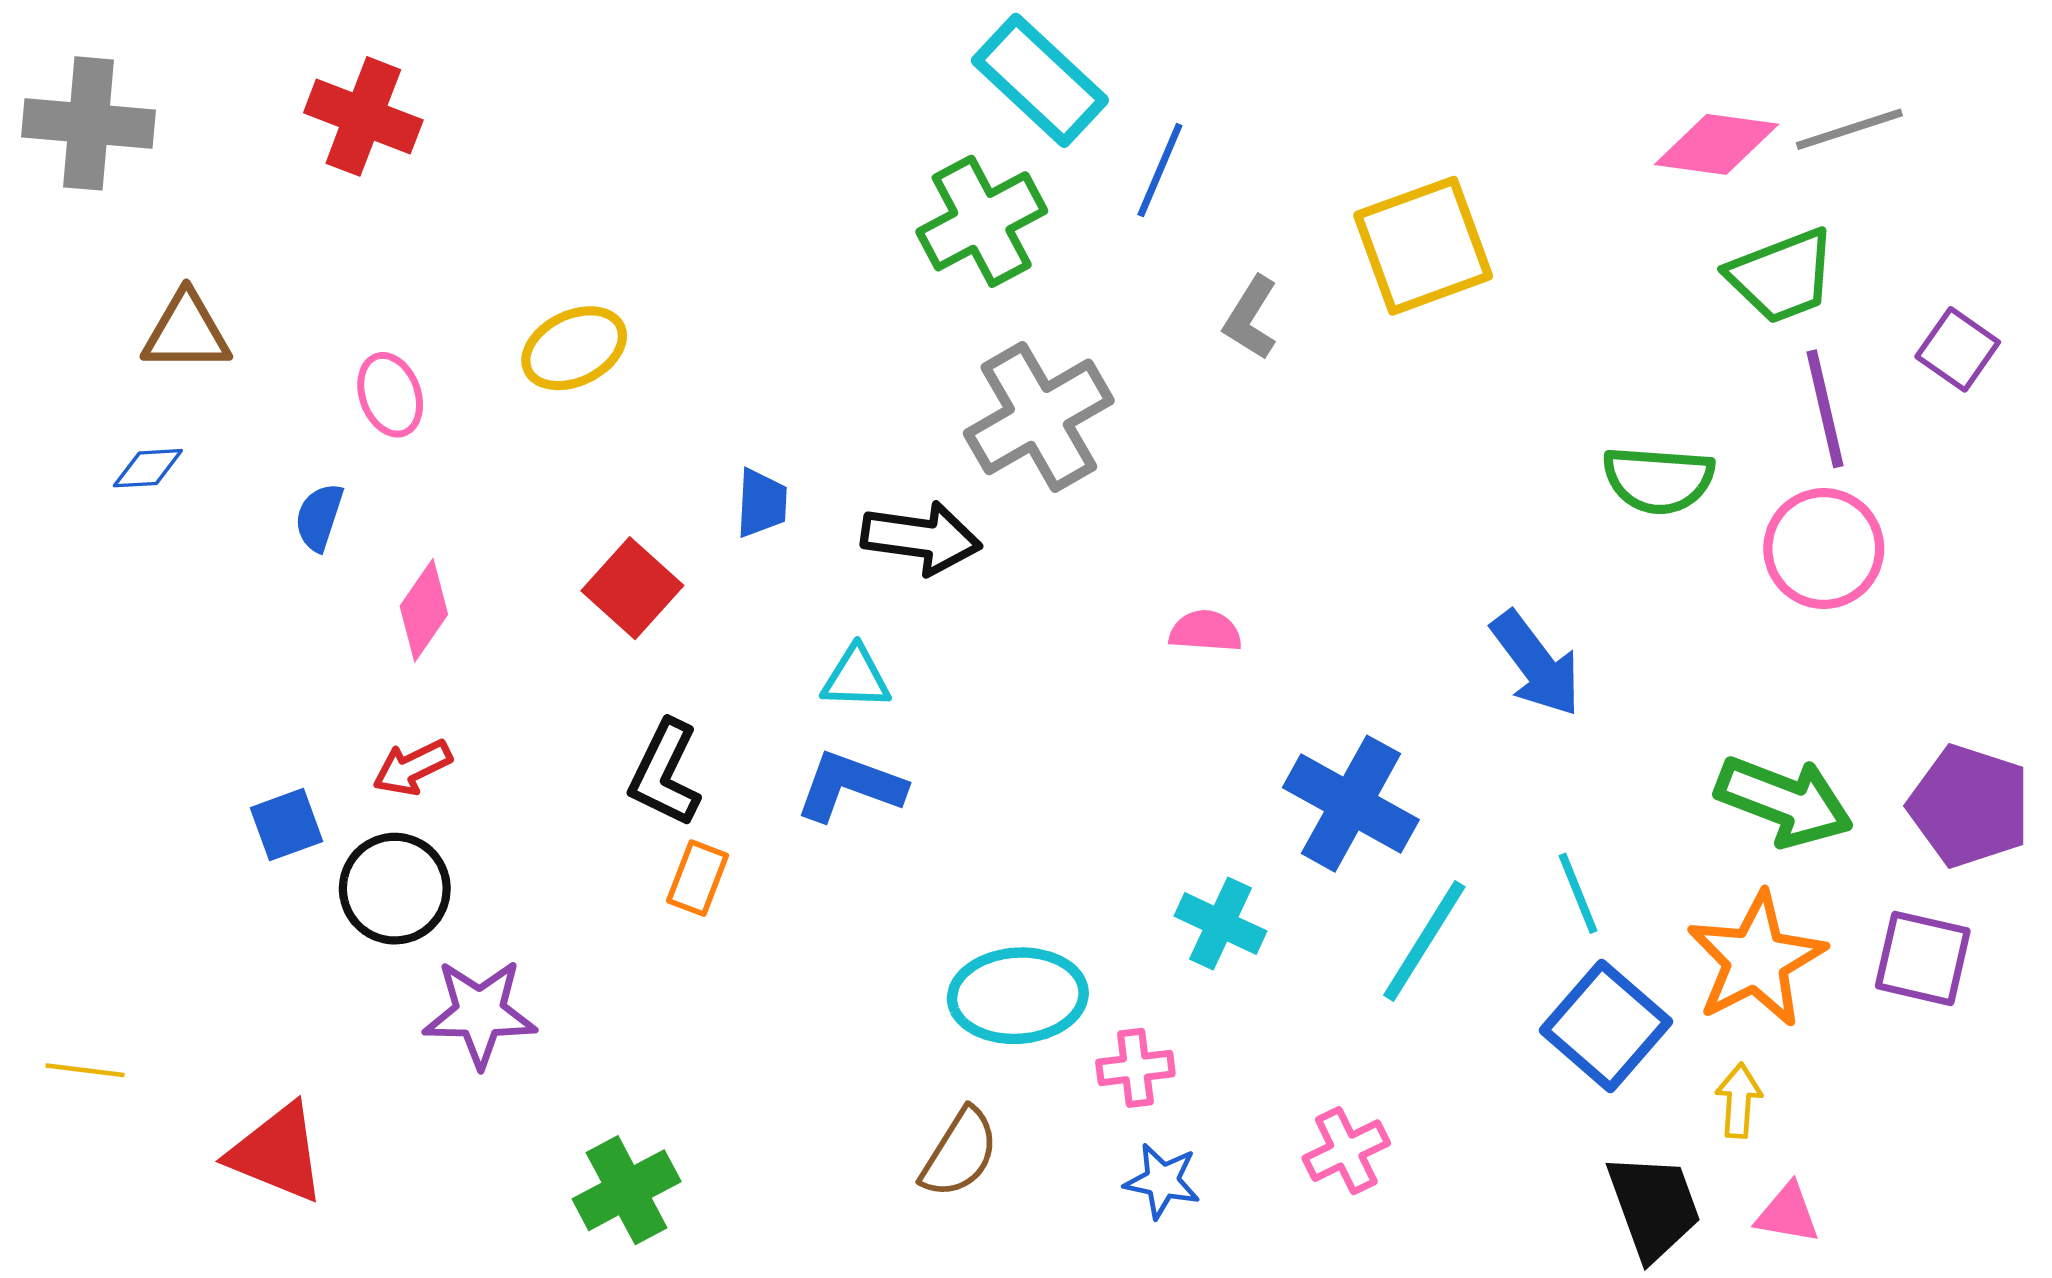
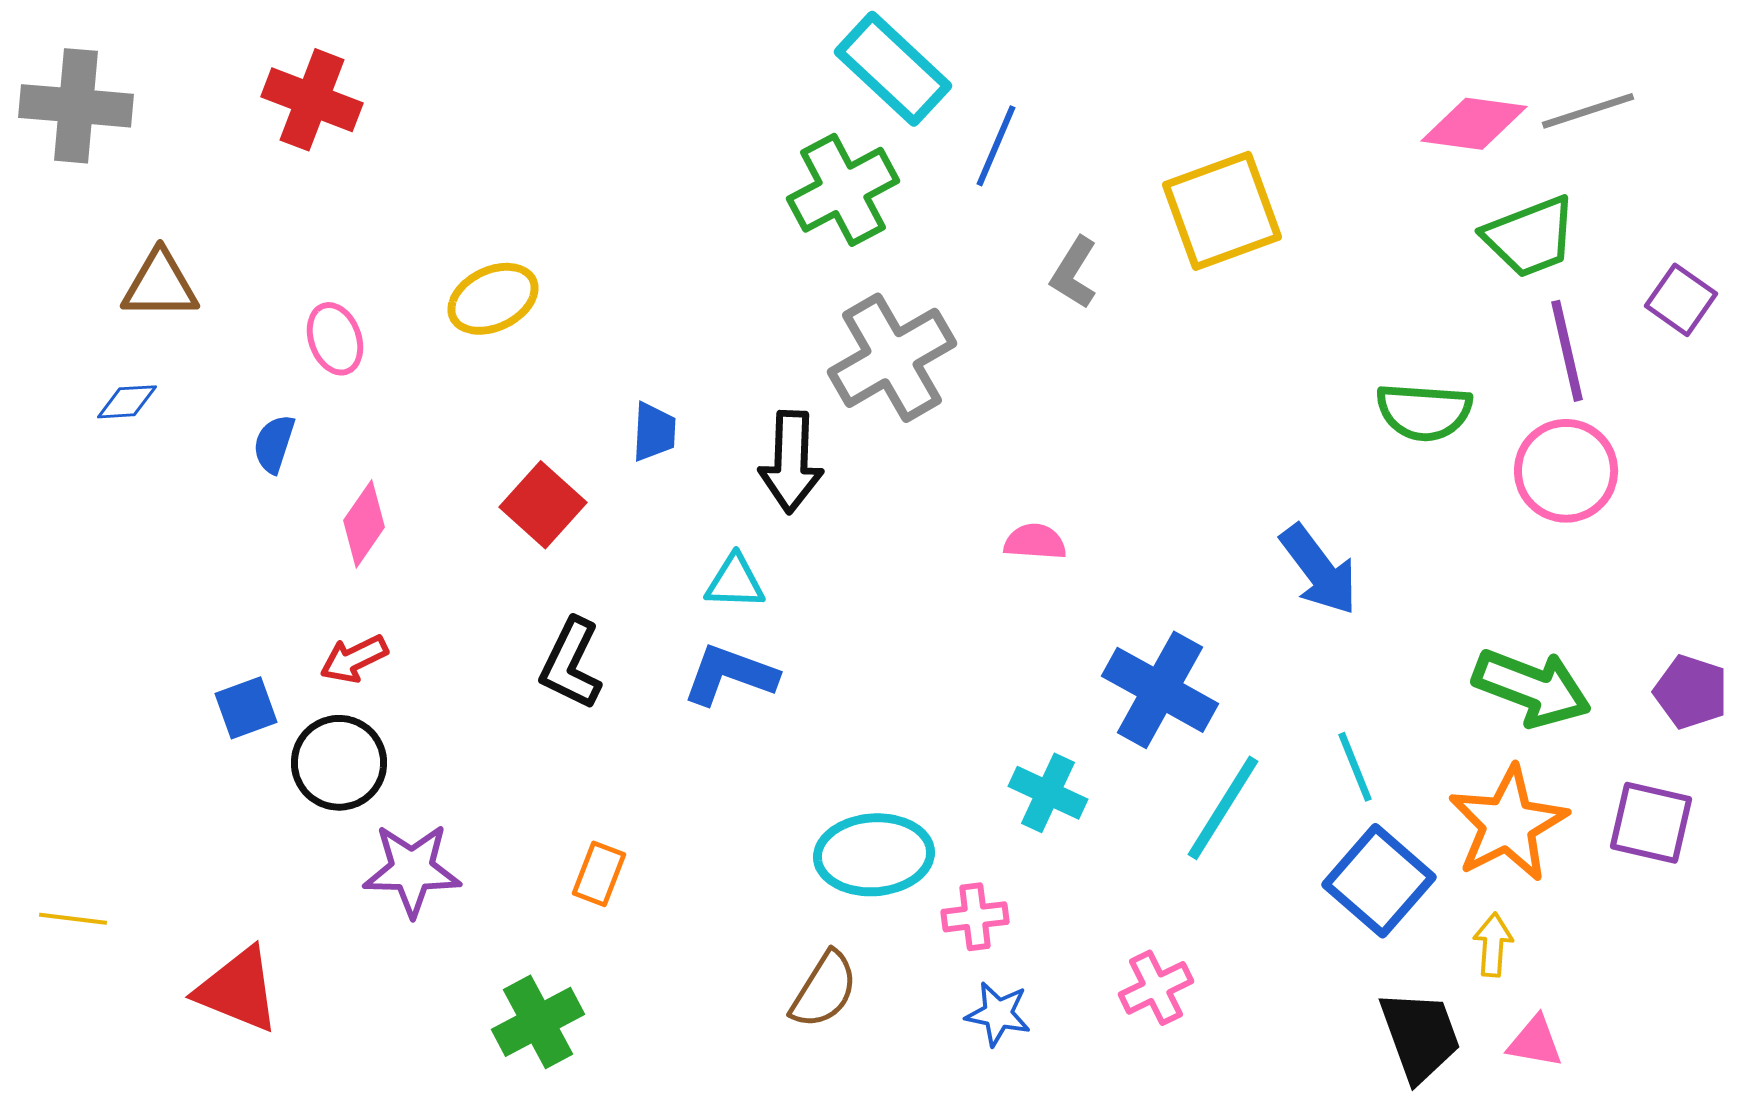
black arrow: (921, 538) -> (791, 462), turned 84
purple pentagon: (1969, 806) -> (1691, 692), size x0.7
orange rectangle: (698, 878) -> (599, 874), moved

